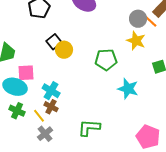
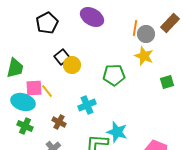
orange line: (150, 21) -> (135, 28), moved, turned 56
cyan star: (128, 89) -> (117, 132), moved
cyan cross: (51, 91) -> (87, 105), moved, turned 36
yellow line: (39, 116) -> (47, 91), moved

